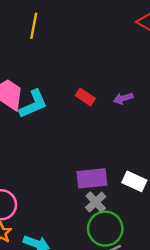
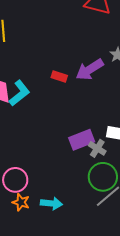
purple arrow: (123, 98) -> (90, 70), size x1.8
gray cross: (96, 202) -> (97, 148), moved

